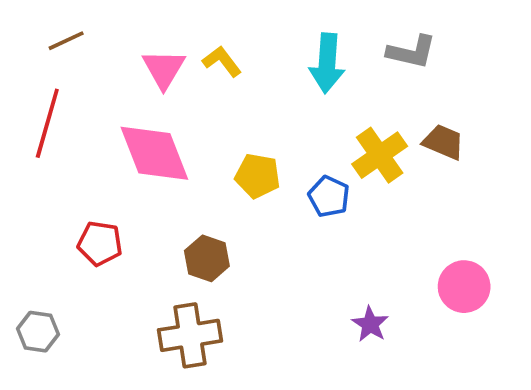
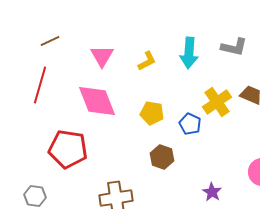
yellow L-shape: (222, 61) -> (147, 61), moved, turned 100
red pentagon: (100, 243) -> (68, 149), size x1.6
brown hexagon: (207, 258) -> (162, 157), moved

